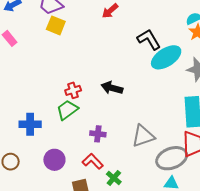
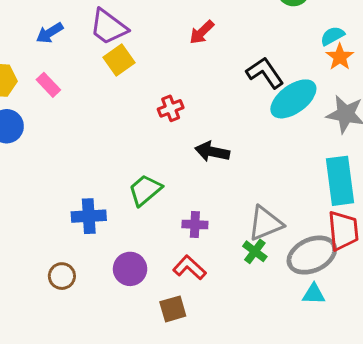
yellow square: (56, 25) -> (119, 60), turned 36
red cross: (73, 90) -> (171, 108), moved
green cross: (114, 178) -> (255, 251), moved

